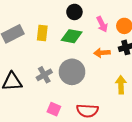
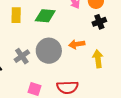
orange arrow: (102, 53) -> (77, 44), moved

